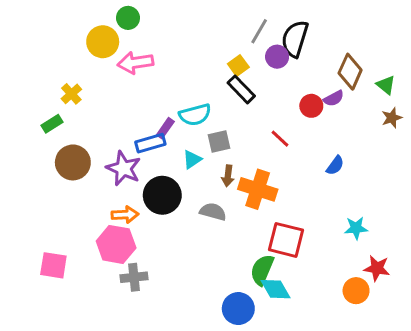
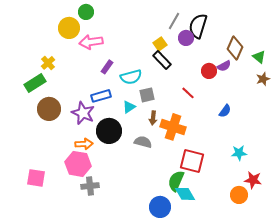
green rectangle: (52, 124) -> (35, 83), size x1.5
purple rectangle: (165, 128) -> (107, 67), moved

